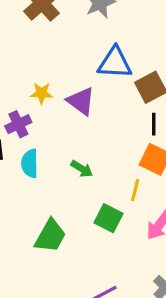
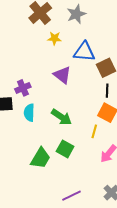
yellow star: (42, 93) -> (54, 38), moved
green arrow: (82, 169) -> (61, 117), size x1.5
green square: (108, 218) -> (65, 149), moved

